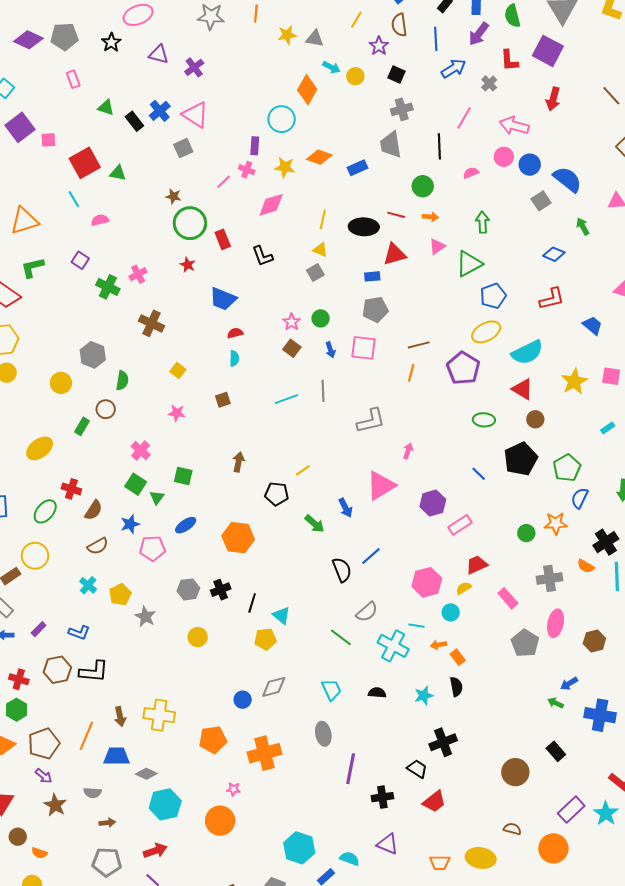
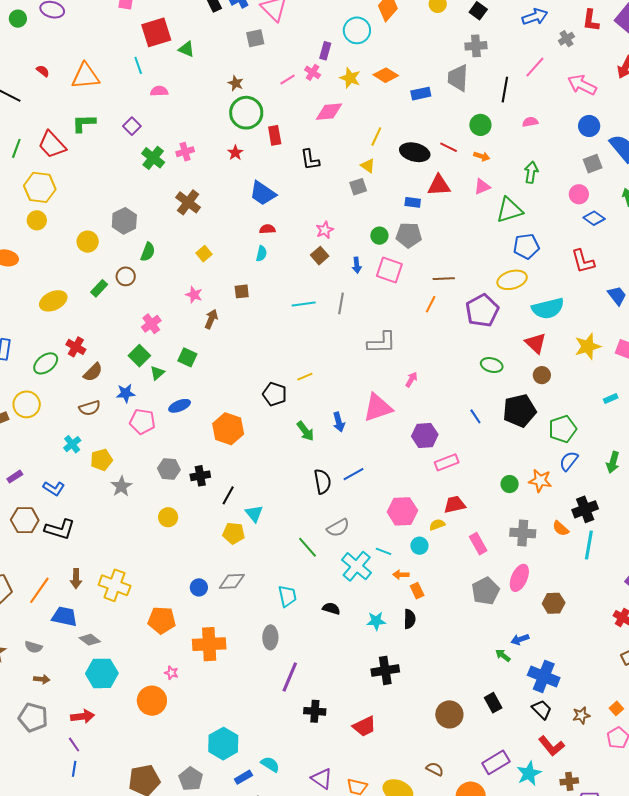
pink circle: (504, 157) -> (579, 194), moved
red L-shape: (552, 299) -> (583, 261), turned 76
green circle: (321, 318) -> (379, 236), moved
brown arrow: (238, 462) -> (211, 319), moved
black trapezoid: (417, 769) -> (542, 710), moved
purple triangle: (388, 844) -> (322, 779), moved

